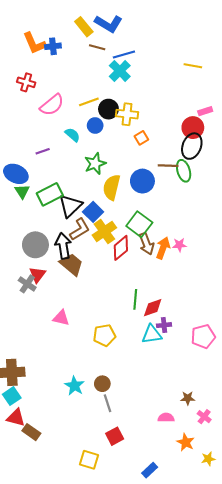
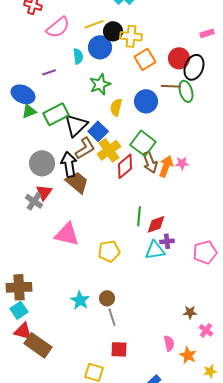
blue circle: (95, 125) -> (100, 47), size x1.5
red circle: (193, 128) -> (179, 58), moved
cyan semicircle: (72, 135) -> (78, 56), turned 42
orange square: (141, 138) -> (145, 59), size x1.5
yellow semicircle: (112, 187) -> (116, 107), size x0.7
green triangle: (22, 191) -> (29, 111), turned 42
pink triangle: (61, 318) -> (67, 234), size x1.5
pink semicircle: (166, 418) -> (169, 343), moved, turned 77
brown rectangle: (31, 432) -> (38, 345), size x1.5
red square: (115, 436) -> (119, 349), turned 30

